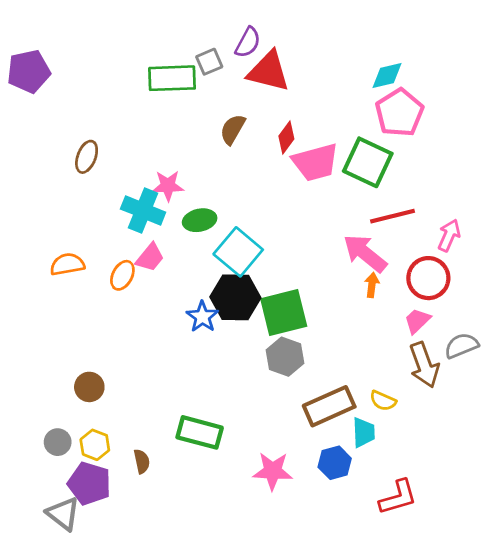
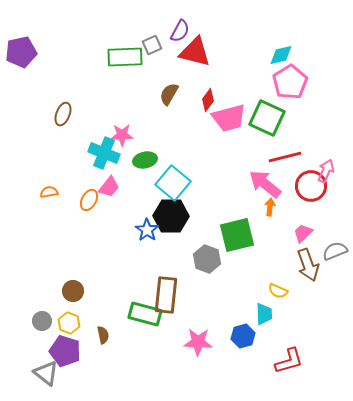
orange semicircle: (67, 264) -> (49, 192), size x0.7
red circle: (428, 278) -> (311, 186), moved
green square: (284, 313) -> (237, 235), moved
brown circle: (89, 387) -> (73, 291), moved
brown rectangle: (329, 406) -> (166, 295), moved, turned -60

